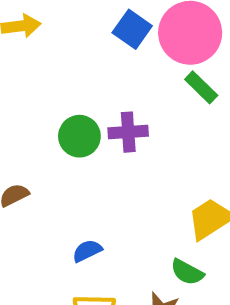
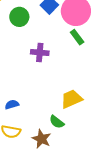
green circle: (79, 136) -> (19, 17), moved

